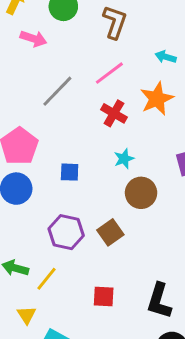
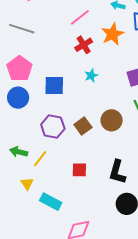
gray line: (57, 91) -> (22, 29), moved, turned 65
red cross: (114, 113) -> (84, 45), turned 30
blue square: (70, 172) -> (54, 86), size x1.5
brown circle: (141, 193) -> (112, 120), moved

